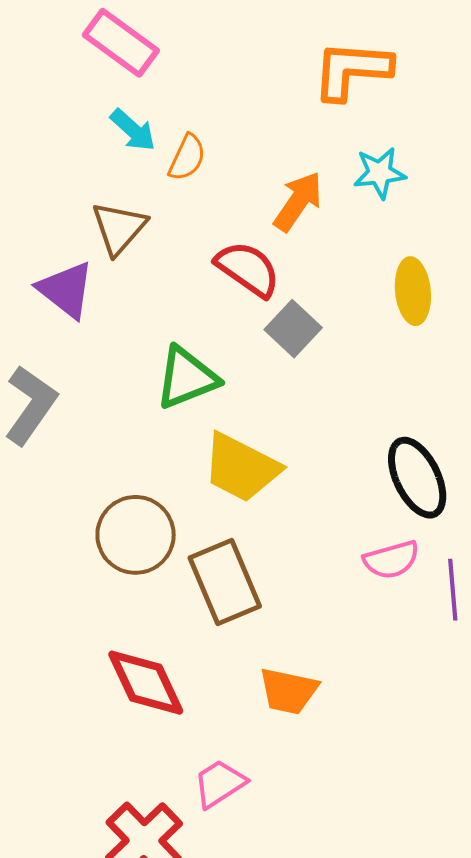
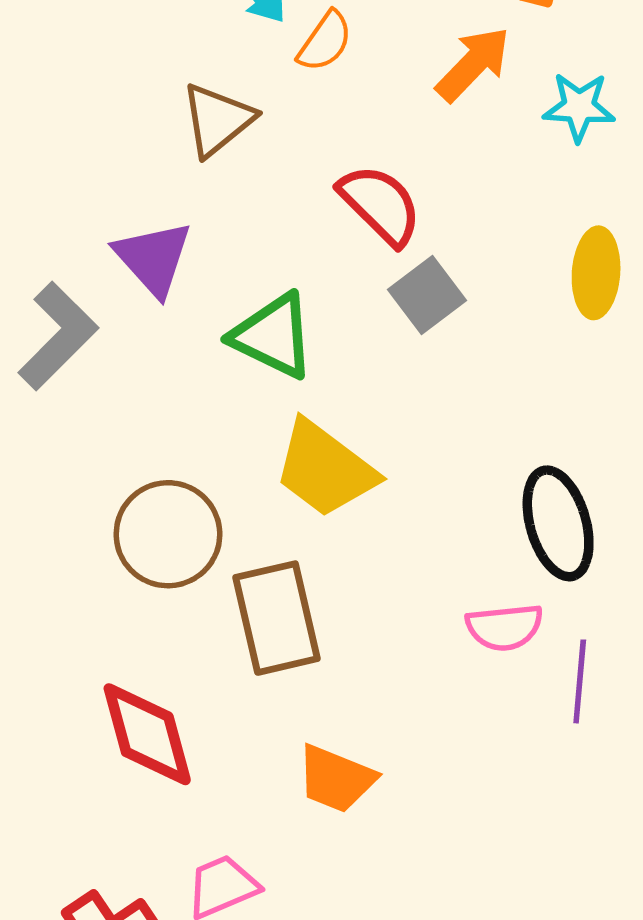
orange arrow: (298, 201) -> (473, 64), moved
purple triangle: (66, 290) -> (153, 258), moved
green triangle: (187, 378) -> (273, 336), turned 38

